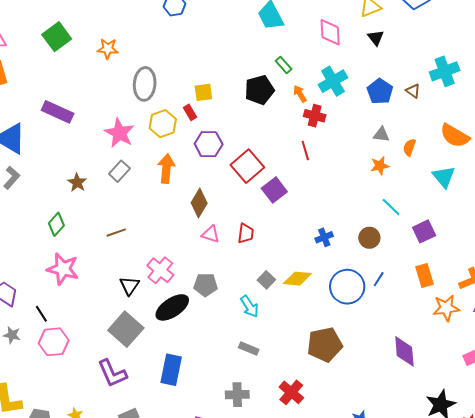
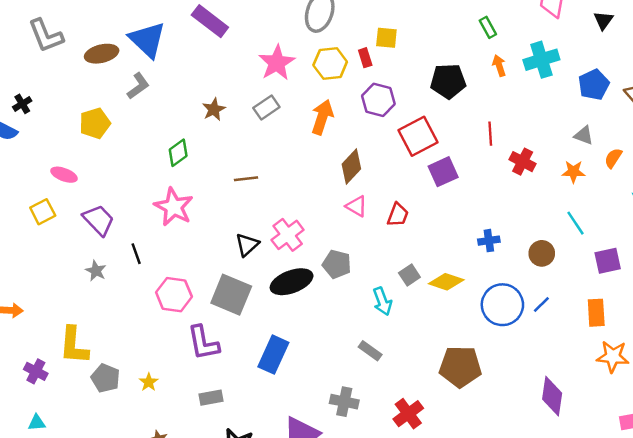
black pentagon: (259, 90) -> (448, 81), moved
red cross: (315, 116) -> (523, 162), moved
gray square: (126, 329) -> (231, 295), turned -32
pink hexagon: (54, 342) -> (174, 295), moved

